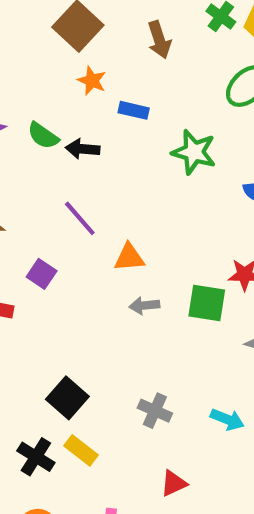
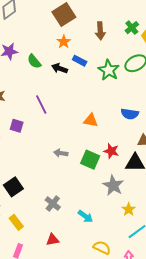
black arrow: (83, 149) -> (60, 68), moved
green star: (194, 152) -> (109, 70), moved
orange triangle: (129, 257) -> (91, 120), moved
purple square: (42, 274) -> (17, 126), turned -32
yellow rectangle: (81, 450) -> (16, 222), moved

